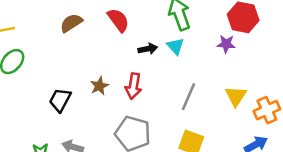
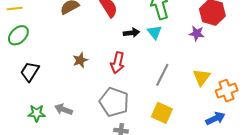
brown star: (99, 86) -> (80, 60), moved
black trapezoid: (60, 100) -> (30, 72), moved

